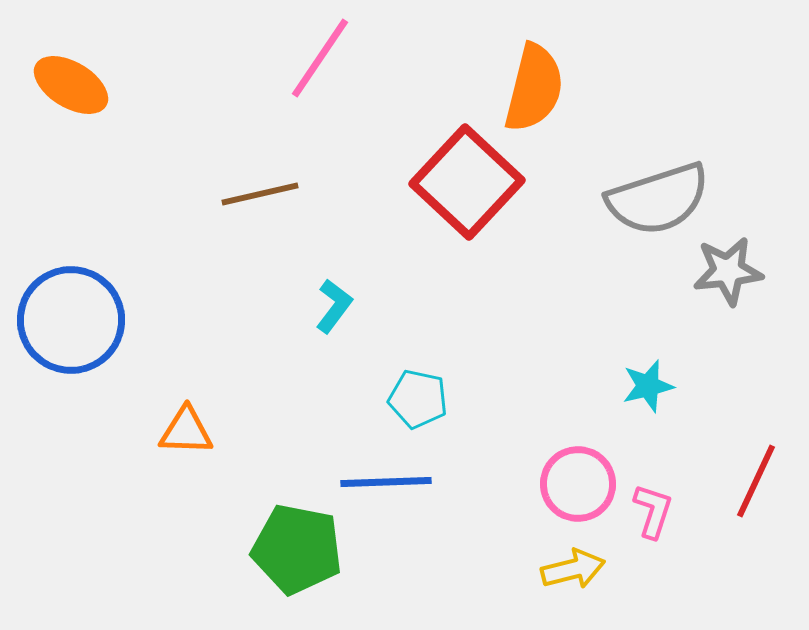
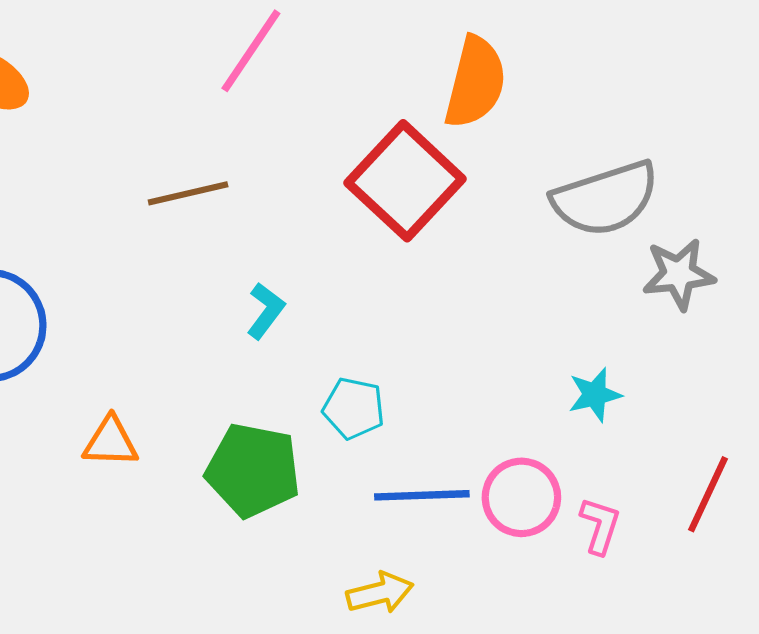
blue line: (386, 482) -> (422, 495), moved
green pentagon: (297, 549) -> (253, 470), moved
yellow arrow: (573, 569) -> (380, 593), moved

